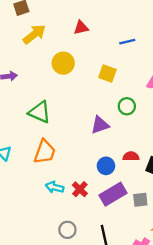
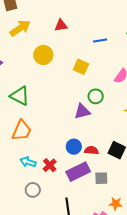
purple triangle: (100, 125) -> (82, 112), moved
red semicircle: (131, 156) -> (91, 150), moved
gray circle: (67, 230) -> (33, 190), moved

